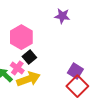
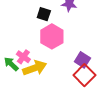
pink hexagon: (21, 37) -> (52, 36), moved
black square: (29, 57) -> (44, 14), moved, turned -32

